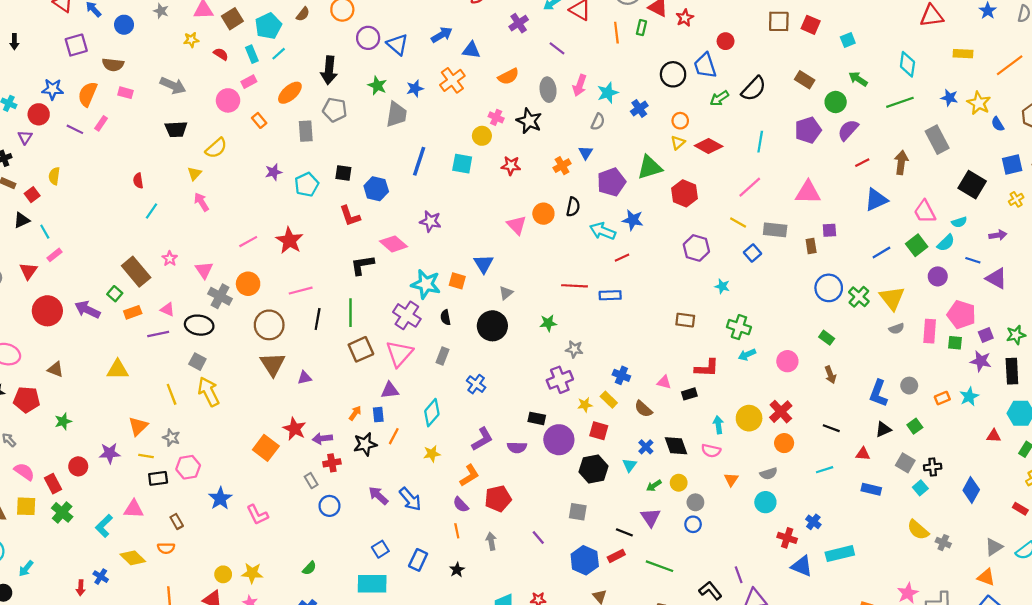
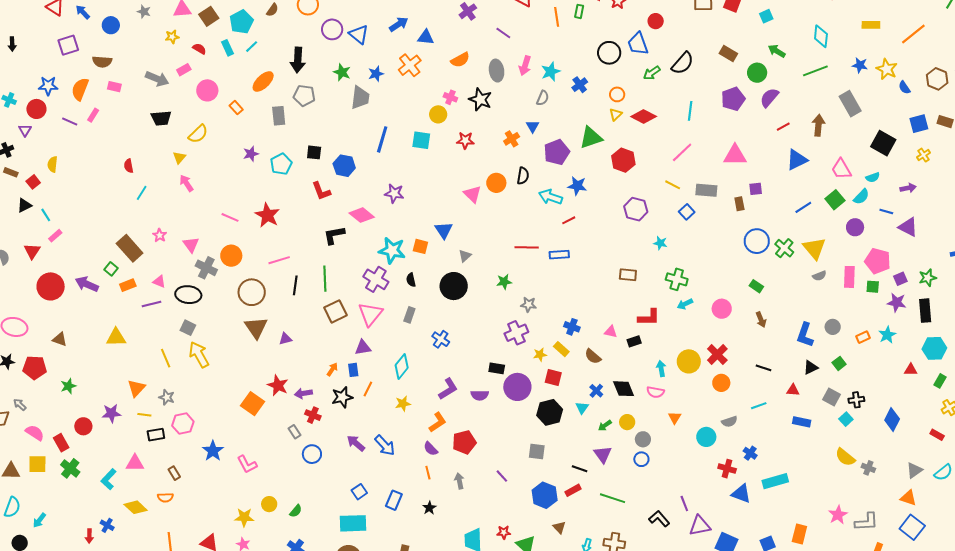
pink rectangle: (249, 82) -> (184, 70), moved
pink line: (248, 242) -> (230, 217), turned 54
red cross: (332, 463) -> (313, 415), turned 35
gray semicircle: (769, 474) -> (729, 422), moved
yellow circle: (223, 574) -> (269, 504), moved

